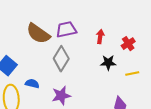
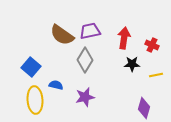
red arrow: (100, 37) -> (124, 38), size x1.5
red cross: (128, 44) -> (152, 45), turned -32

